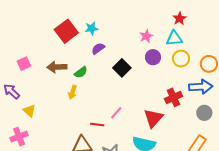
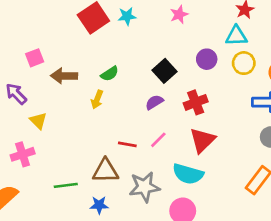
pink star: (146, 36) -> (179, 15), moved
purple semicircle: (98, 49) -> (154, 102), moved
brown arrow: (57, 67) -> (64, 76), moved
red cross: (174, 97) -> (196, 102), moved
pink line: (116, 113) -> (158, 140), moved

